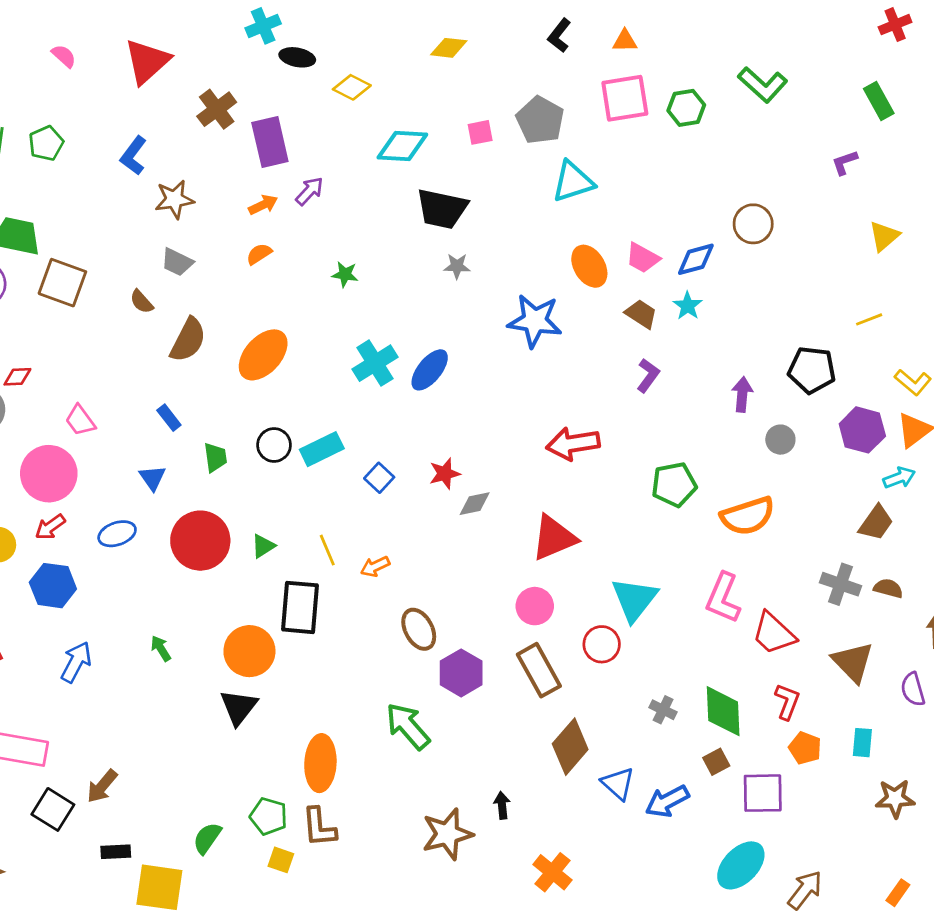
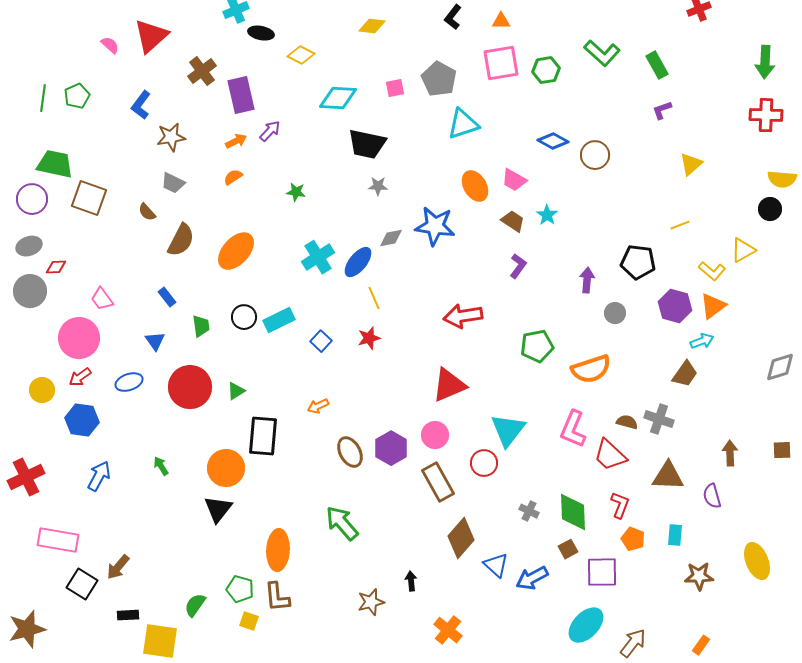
pink semicircle: (64, 56) -> (110, 45), moved
green rectangle: (879, 101) -> (657, 65), moved
blue diamond: (696, 259) -> (553, 141), moved, turned 44
gray diamond: (475, 504) -> (391, 238), moved
yellow line: (327, 550) -> (374, 298), moved
brown semicircle: (888, 588) -> (627, 422), moved
brown triangle: (853, 662) -> (668, 476), turned -44
purple hexagon: (461, 673) -> (391, 448), moved
brown star: (447, 834) -> (371, 602), size x0.7

